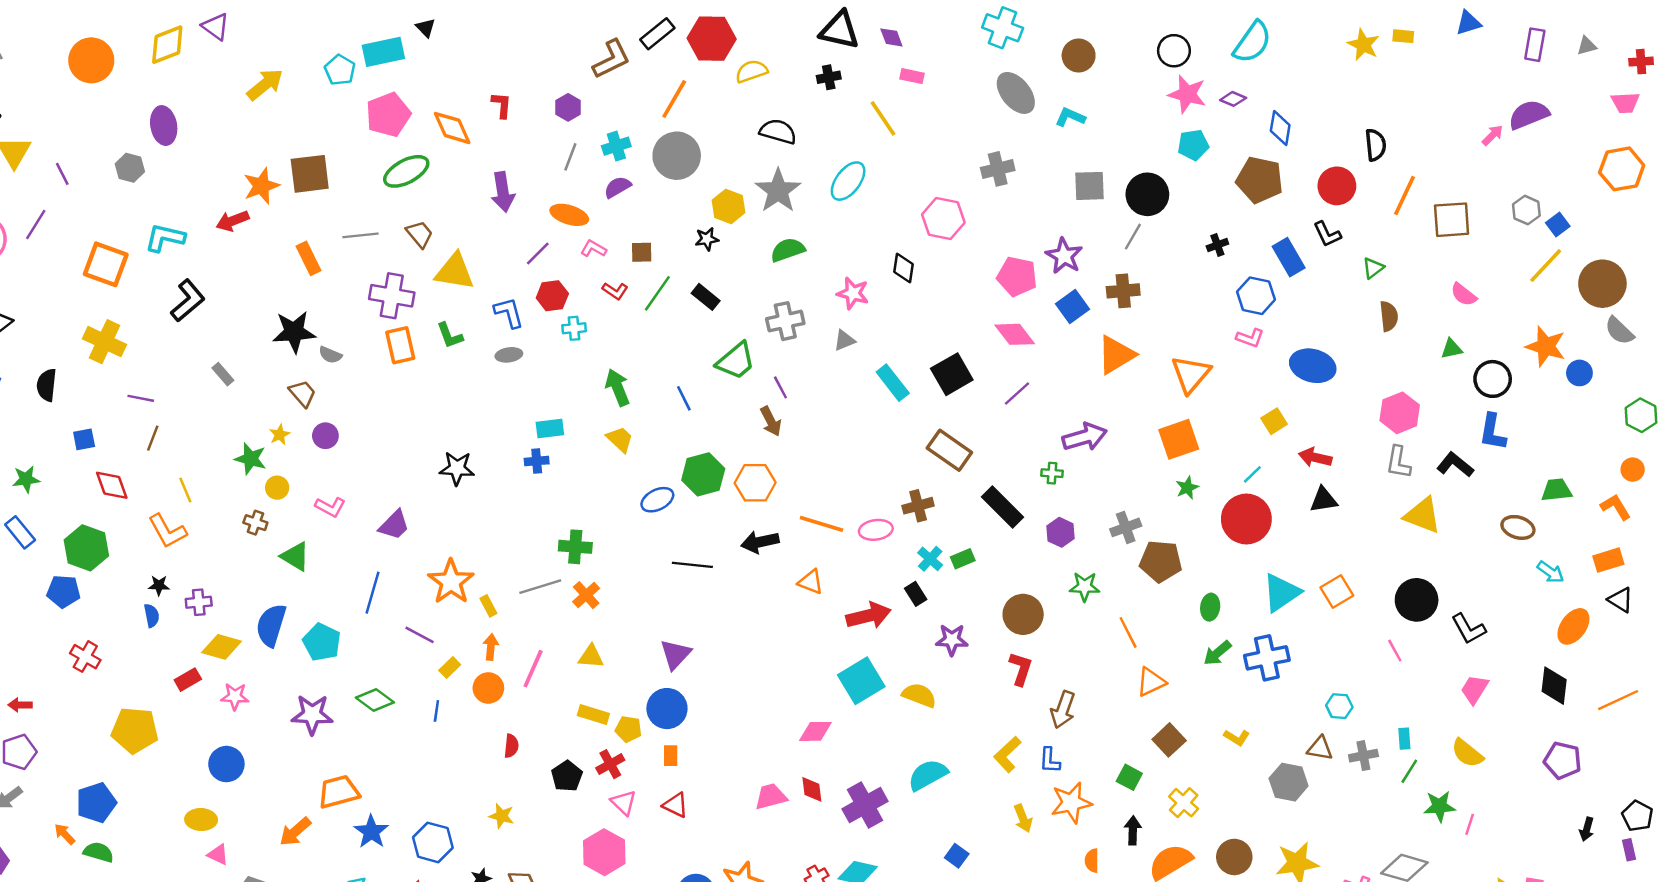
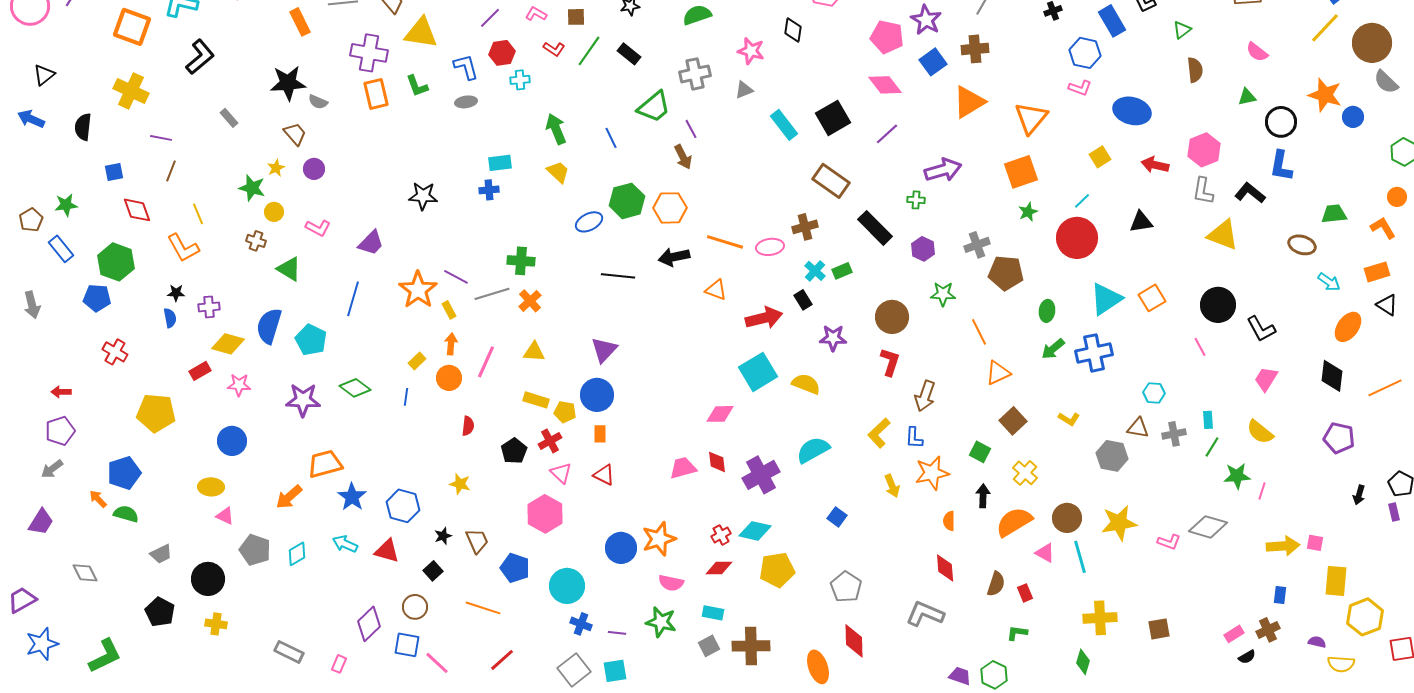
red arrow: (1315, 457) -> (1155, 165), moved
purple line: (420, 635) -> (456, 277), moved

